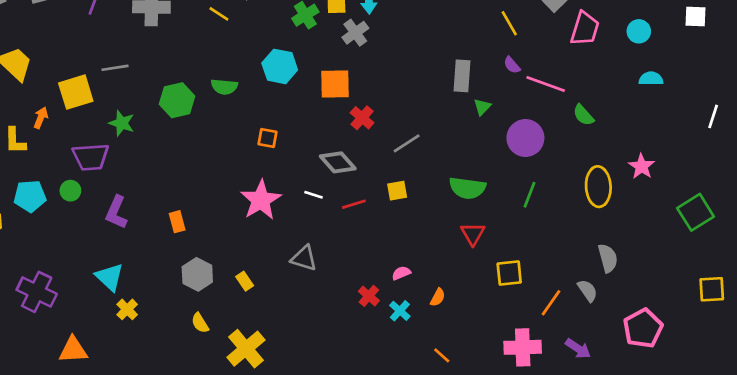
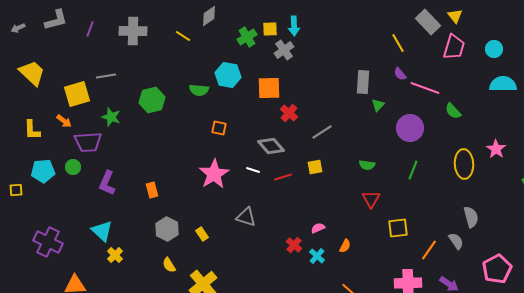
cyan semicircle: (651, 79) -> (503, 84), size x1.5
green semicircle: (224, 87) -> (199, 90), moved
orange arrow: (41, 118) -> (64, 121), moved, turned 105
green semicircle: (467, 188) -> (367, 165), size x0.6

